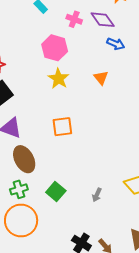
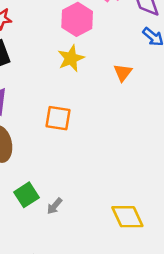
gray arrow: (97, 195) -> (55, 206), moved

